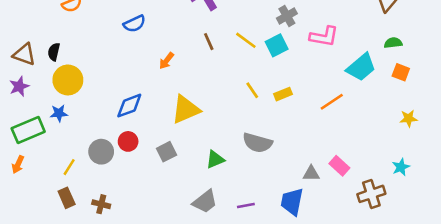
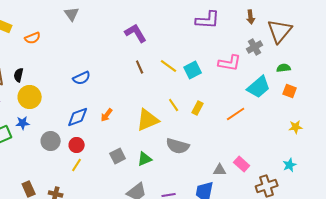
gray cross: (287, 16) -> (255, 47), moved
blue semicircle: (134, 24) -> (82, 78), moved
orange arrow: (166, 61) -> (107, 115), moved
yellow rectangle: (283, 94) -> (198, 108), turned -40
yellow triangle: (186, 109) -> (148, 120), moved
gray circle: (101, 152) -> (51, 141), moved
gray square: (166, 152) -> (118, 156), moved
yellow line: (69, 167) -> (77, 165), moved

